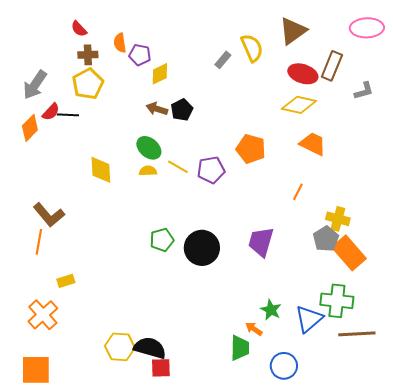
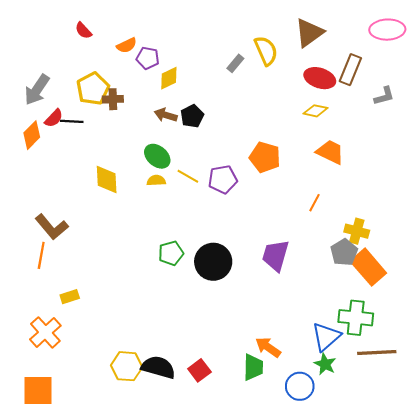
orange semicircle: (120, 43) -> (127, 45), turned -108
brown cross: (88, 55) -> (113, 99), moved
yellow diamond: (299, 105) -> (316, 111), size x0.7
green star: (271, 310) -> (325, 364), moved
orange arrow: (254, 329) -> (268, 347), size x1.4
red square: (161, 368) -> (199, 370), moved, turned -35

